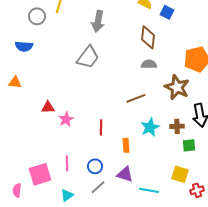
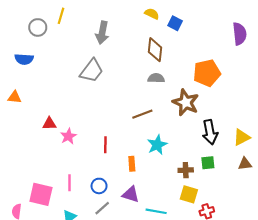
brown cross: (177, 126) -> (186, 170), moved
green square: (189, 145) -> (208, 163), moved
pink square: (40, 174) -> (41, 194), turned 30

